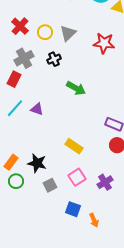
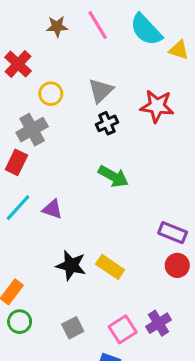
red cross: (20, 26) -> (18, 64), moved
yellow circle: (45, 32) -> (51, 94), moved
black cross: (54, 59) -> (107, 123), moved
black star: (37, 163) -> (71, 265), moved
pink square: (77, 177) -> (123, 329), moved

